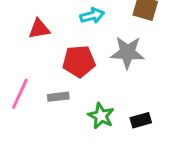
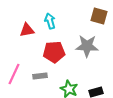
cyan arrow: (92, 16) -> (50, 21), moved, turned -91

